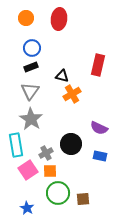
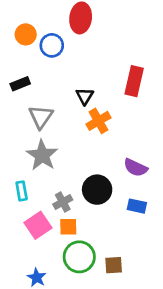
orange circle: (26, 18) -> (26, 34), moved
blue circle: (32, 48) -> (52, 45), moved
black rectangle: (31, 67) -> (20, 84), moved
black triangle: (62, 76) -> (85, 96), turned 48
cyan rectangle: (16, 145) -> (22, 191), size x0.6

